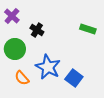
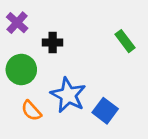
green rectangle: (88, 29) -> (125, 41), turned 35
black cross: (37, 30) -> (53, 43), turned -32

